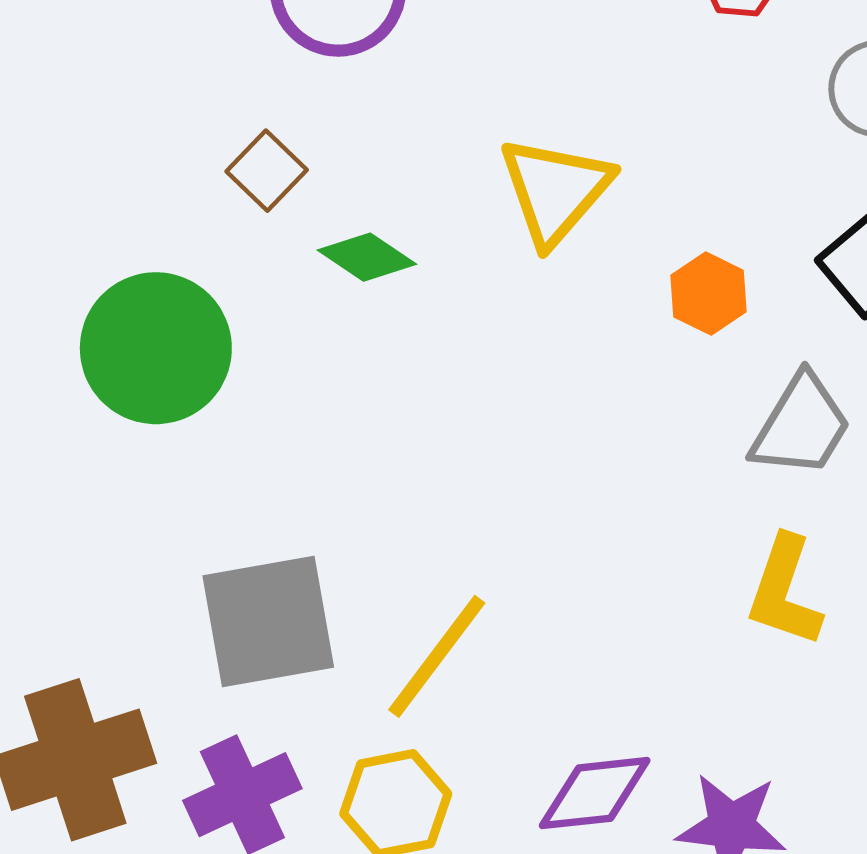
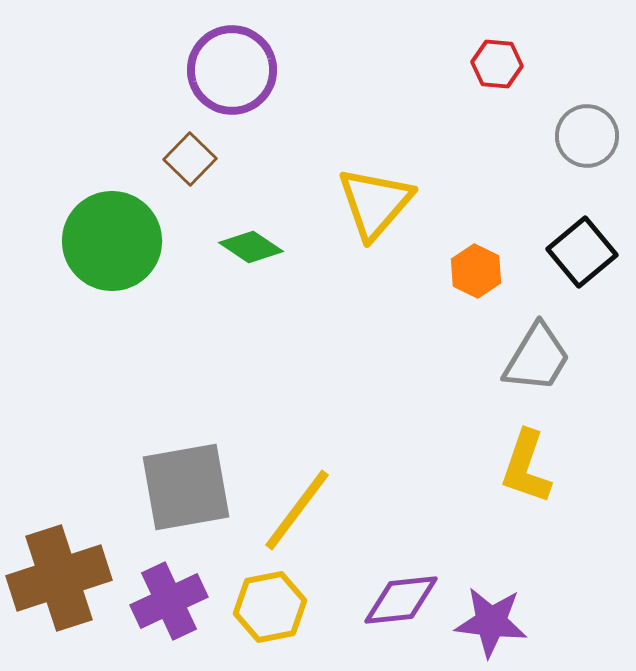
brown square: (267, 171) -> (190, 159), moved
green circle: (156, 348) -> (112, 241), moved

